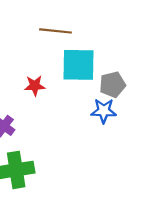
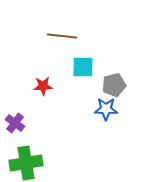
cyan square: (79, 65) -> (83, 67), size x0.7

